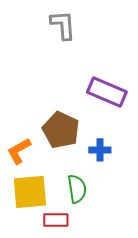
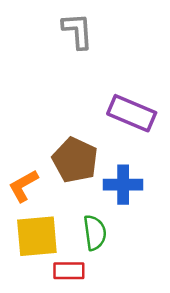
blue cross: (100, 150) -> (123, 185), size x1.4

